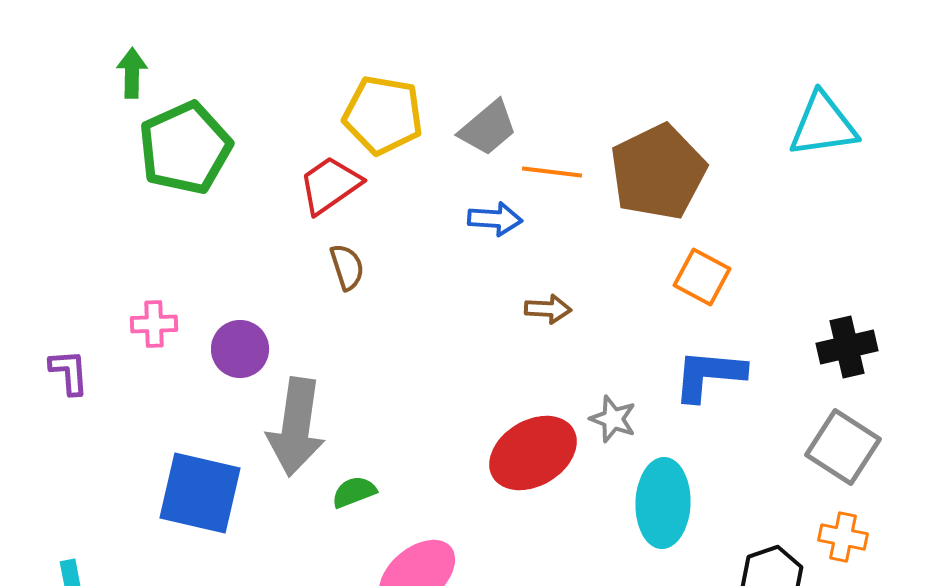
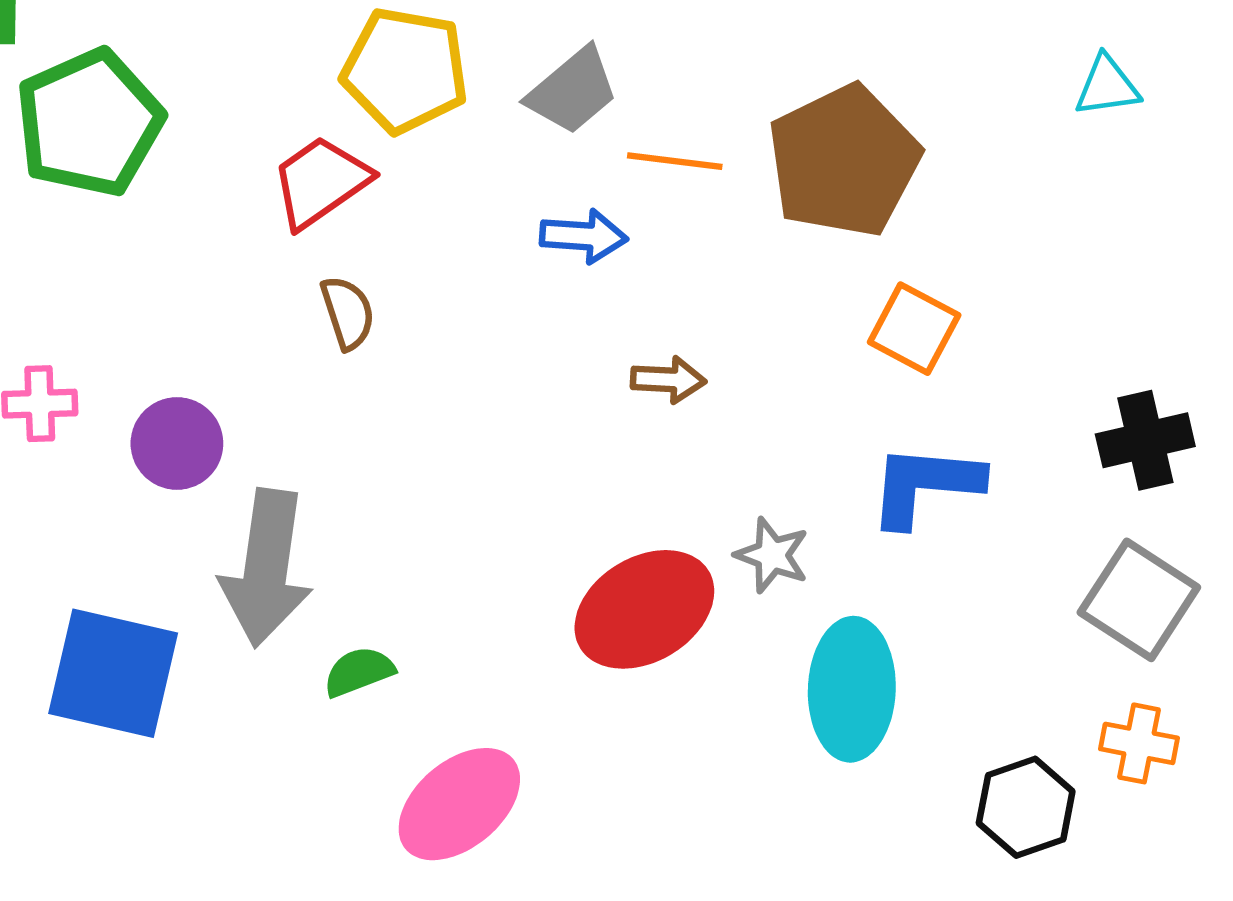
cyan triangle: (823, 125) -> (1107, 86), size x0.6

